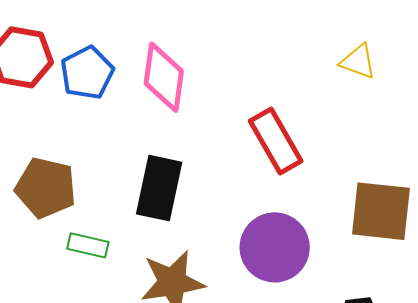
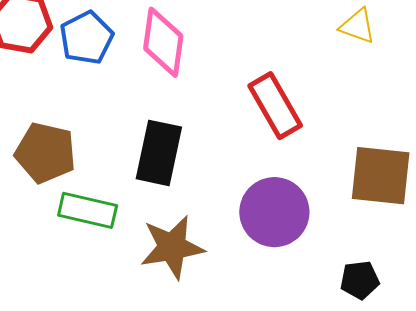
green rectangle: (88, 245) -> (88, 210), size x1.4

